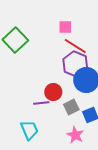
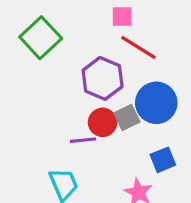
purple hexagon: (75, 64) -> (103, 78), moved
gray square: (71, 107) -> (127, 117), moved

